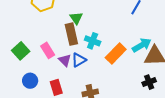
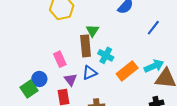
green square: (21, 51) -> (29, 89), moved
purple triangle: (65, 60) -> (71, 80), moved
blue circle: (30, 81) -> (39, 79), moved

